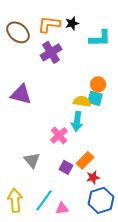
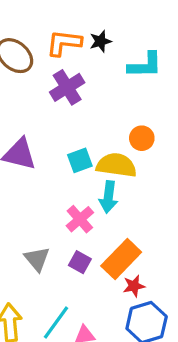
cyan square: (95, 98) -> (80, 160), moved, turned -35
yellow semicircle: (82, 101) -> (116, 165), size x1.4
orange rectangle: (85, 160) -> (121, 259), size x1.4
purple square: (66, 167) -> (80, 262), moved

